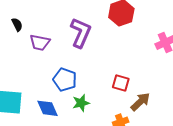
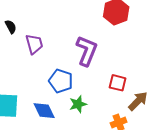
purple L-shape: (81, 33) -> (87, 51), moved
purple trapezoid: (40, 42) -> (34, 44), turned -115

